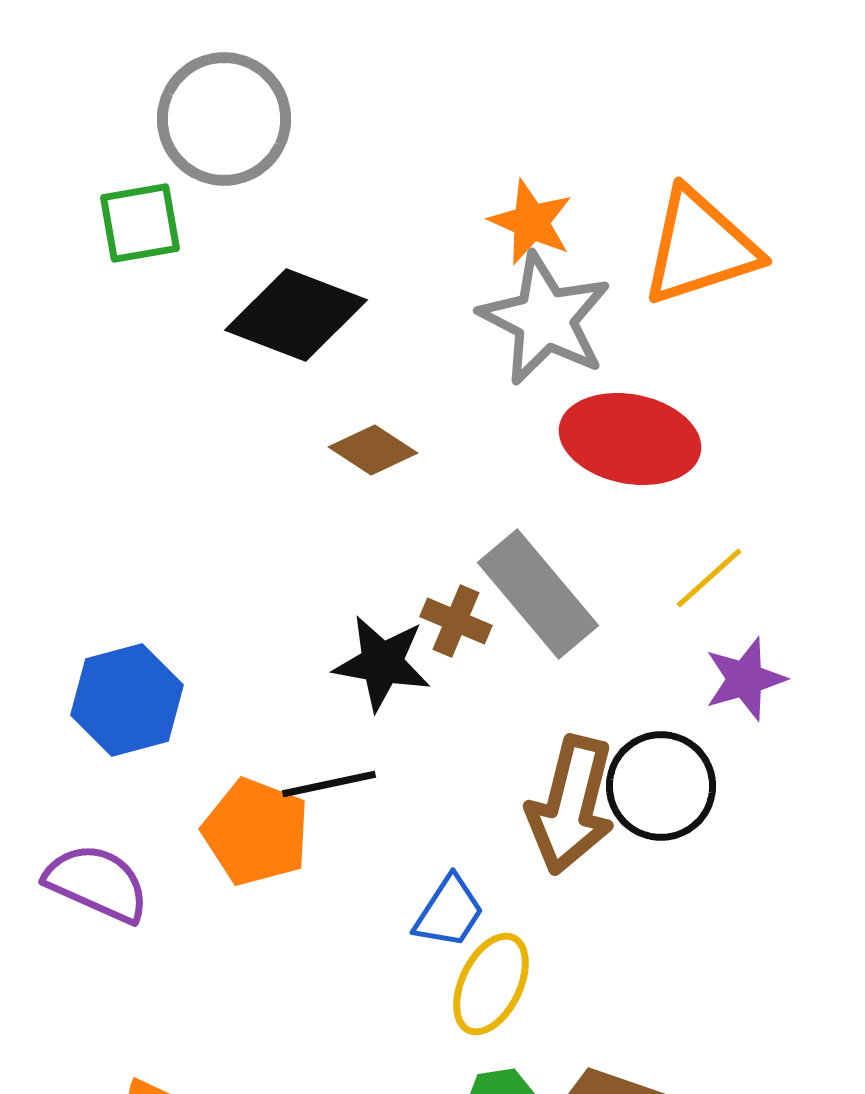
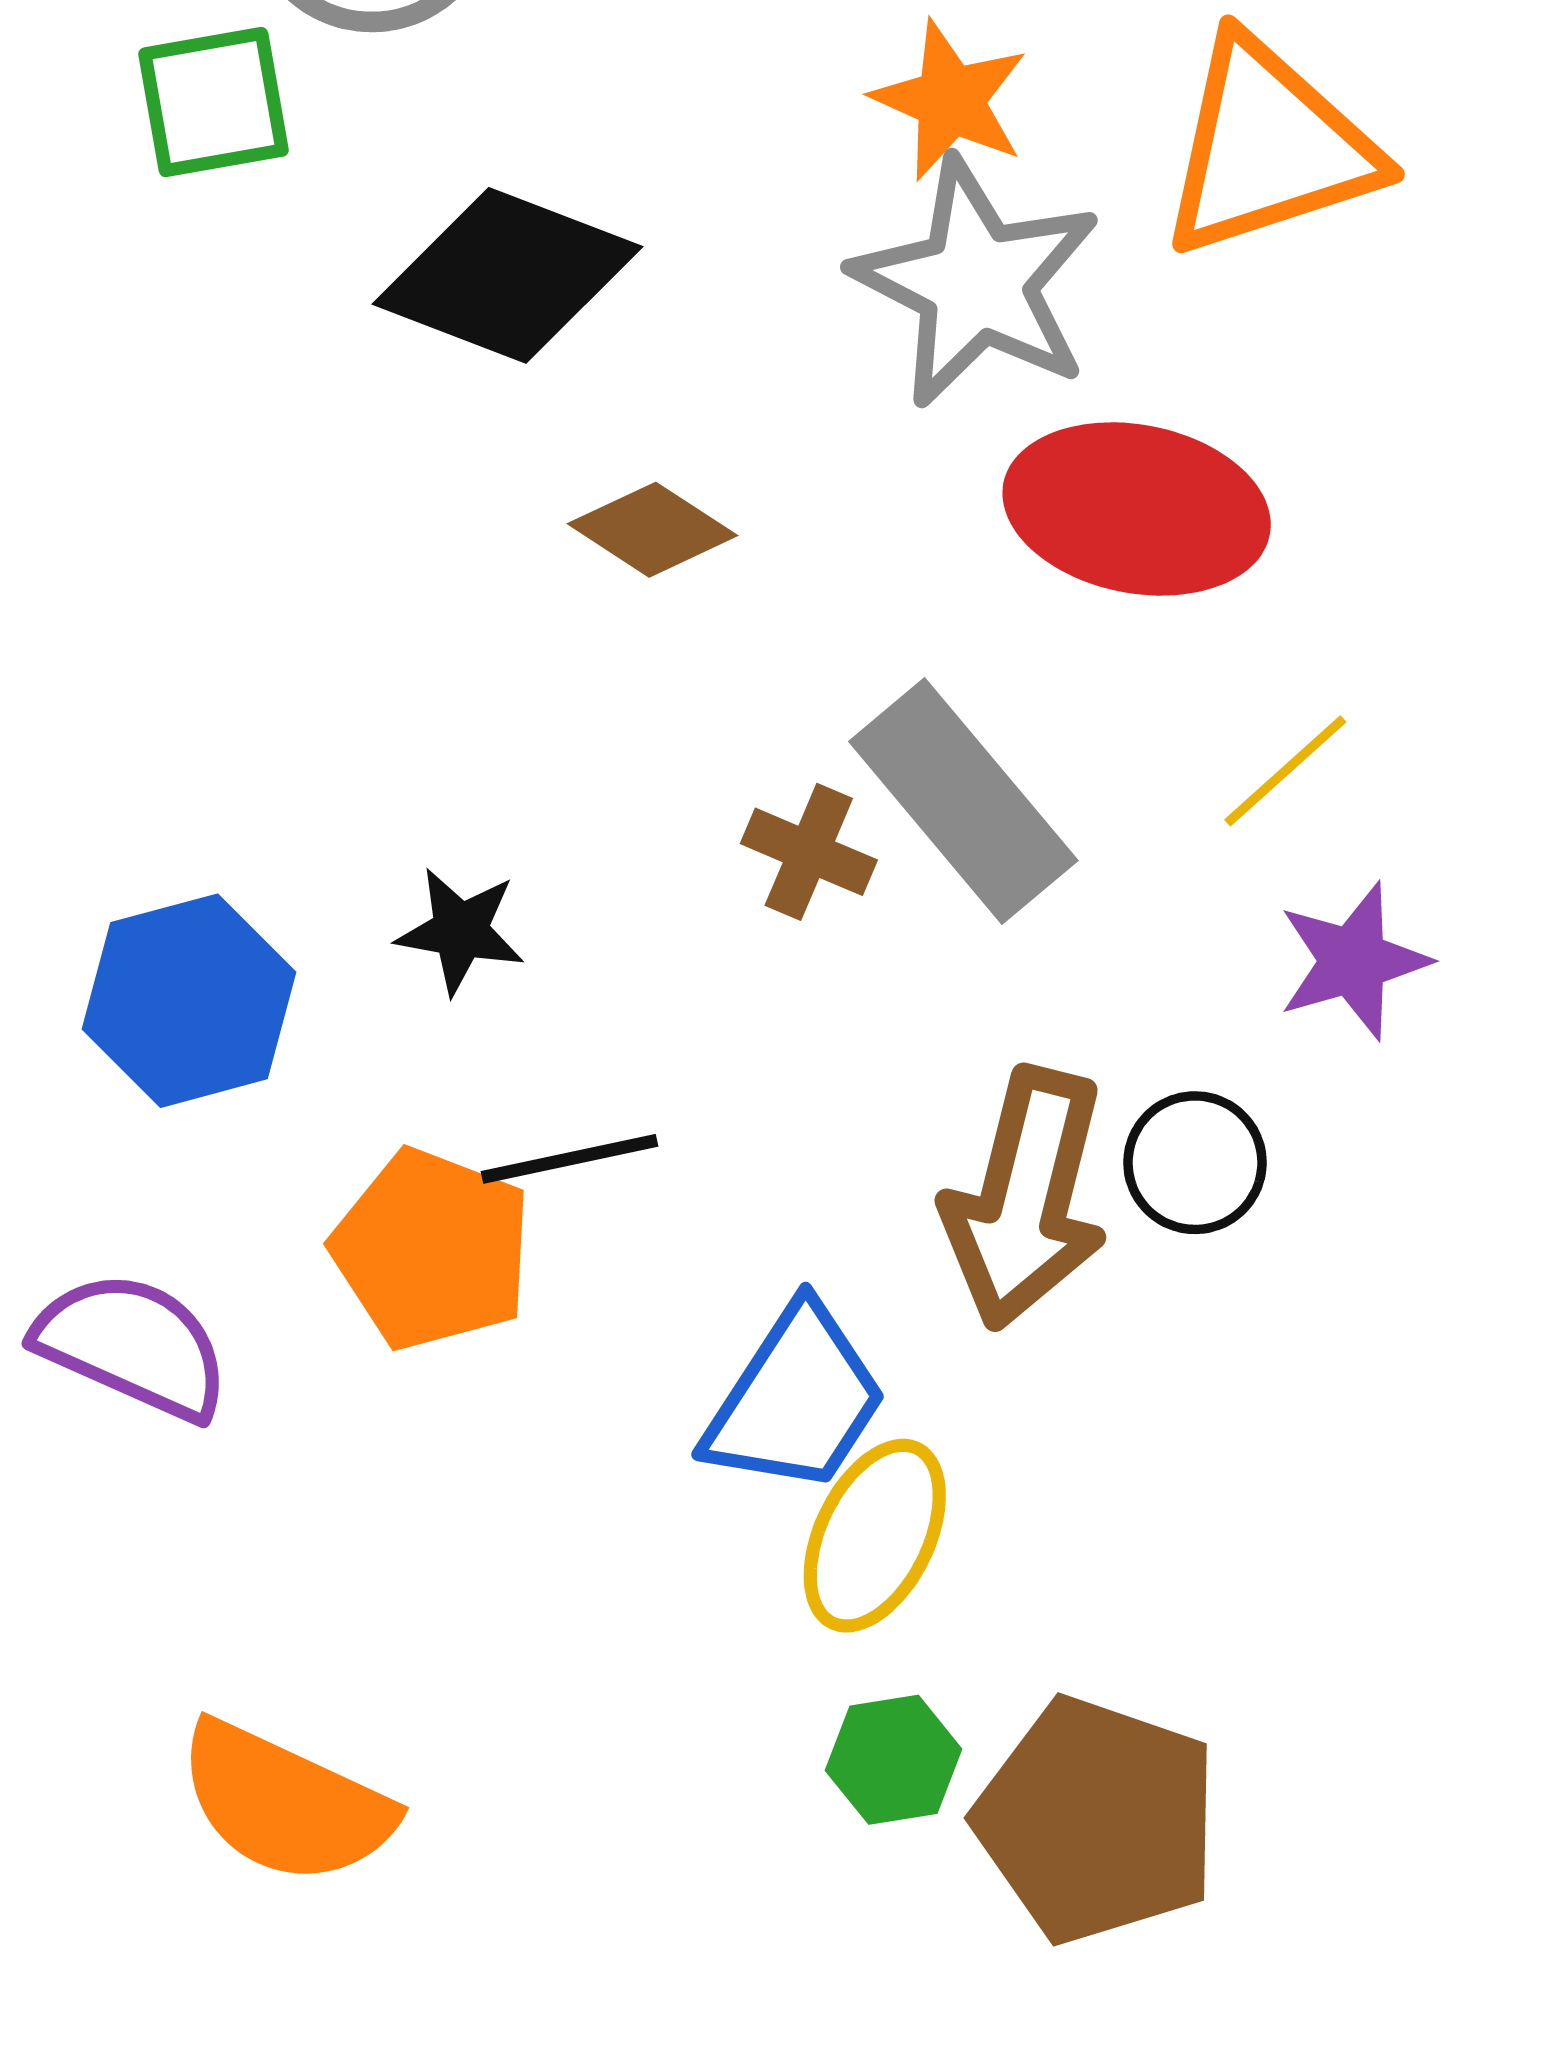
black star: (382, 663) -> (460, 931), moved, size x0.7
black circle: (661, 786) -> (1195, 1163), size x0.7
blue trapezoid: (449, 912) -> (796, 1400), size x1.4

